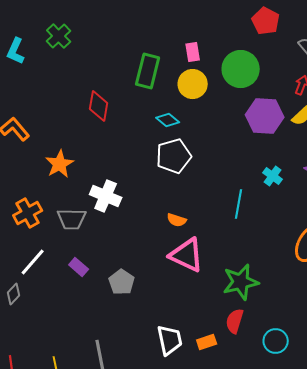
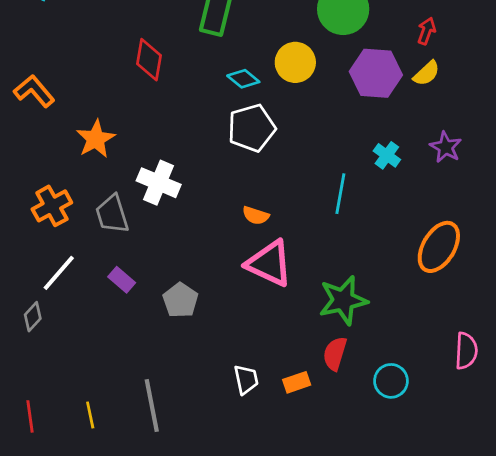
yellow circle: (193, 84) -> (295, 62), moved
gray trapezoid: (72, 219) -> (112, 214), turned 72
white trapezoid: (170, 340) -> (246, 380), size x0.7

